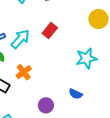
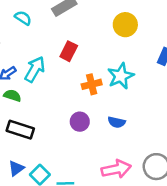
orange cross: (24, 72) -> (92, 84), moved, turned 35
purple circle: (46, 105) -> (80, 122), moved

